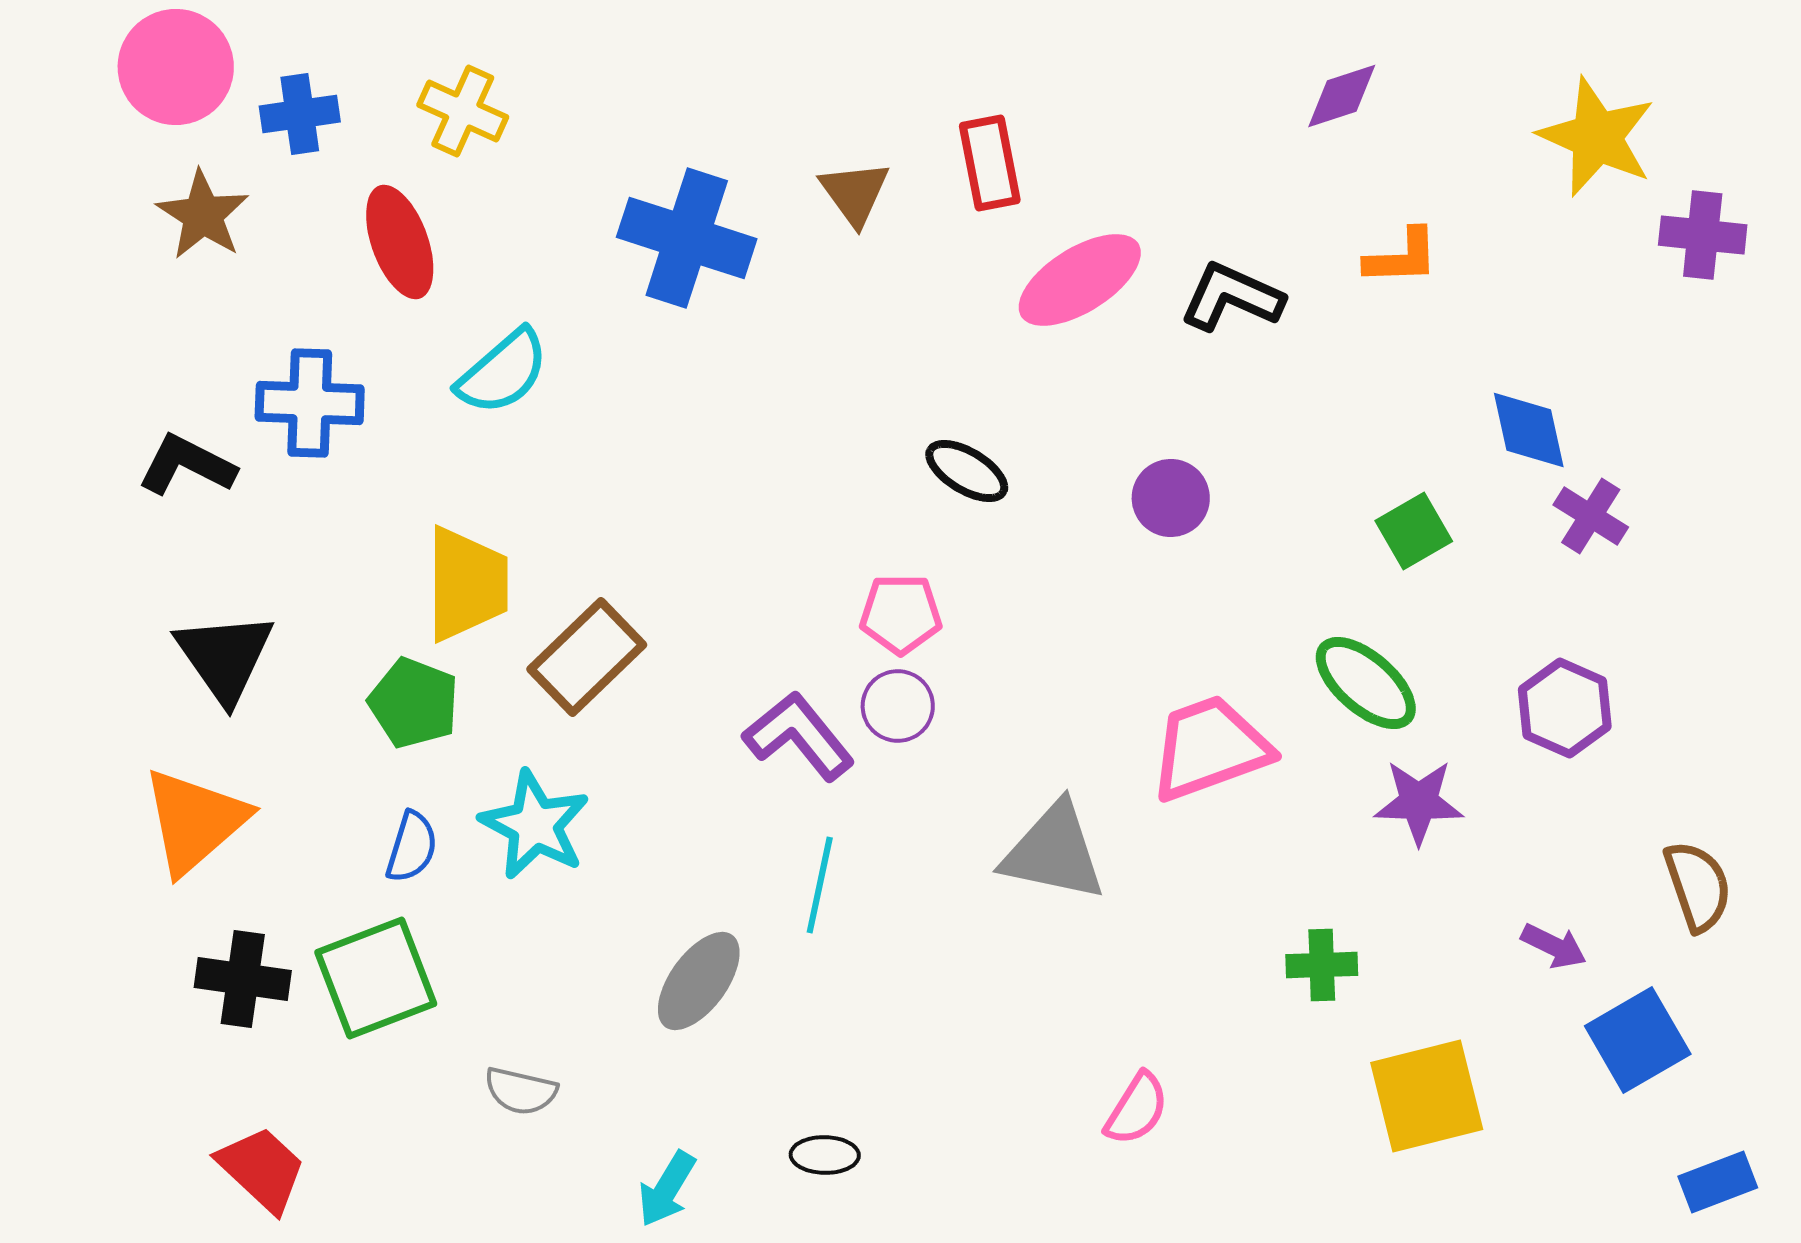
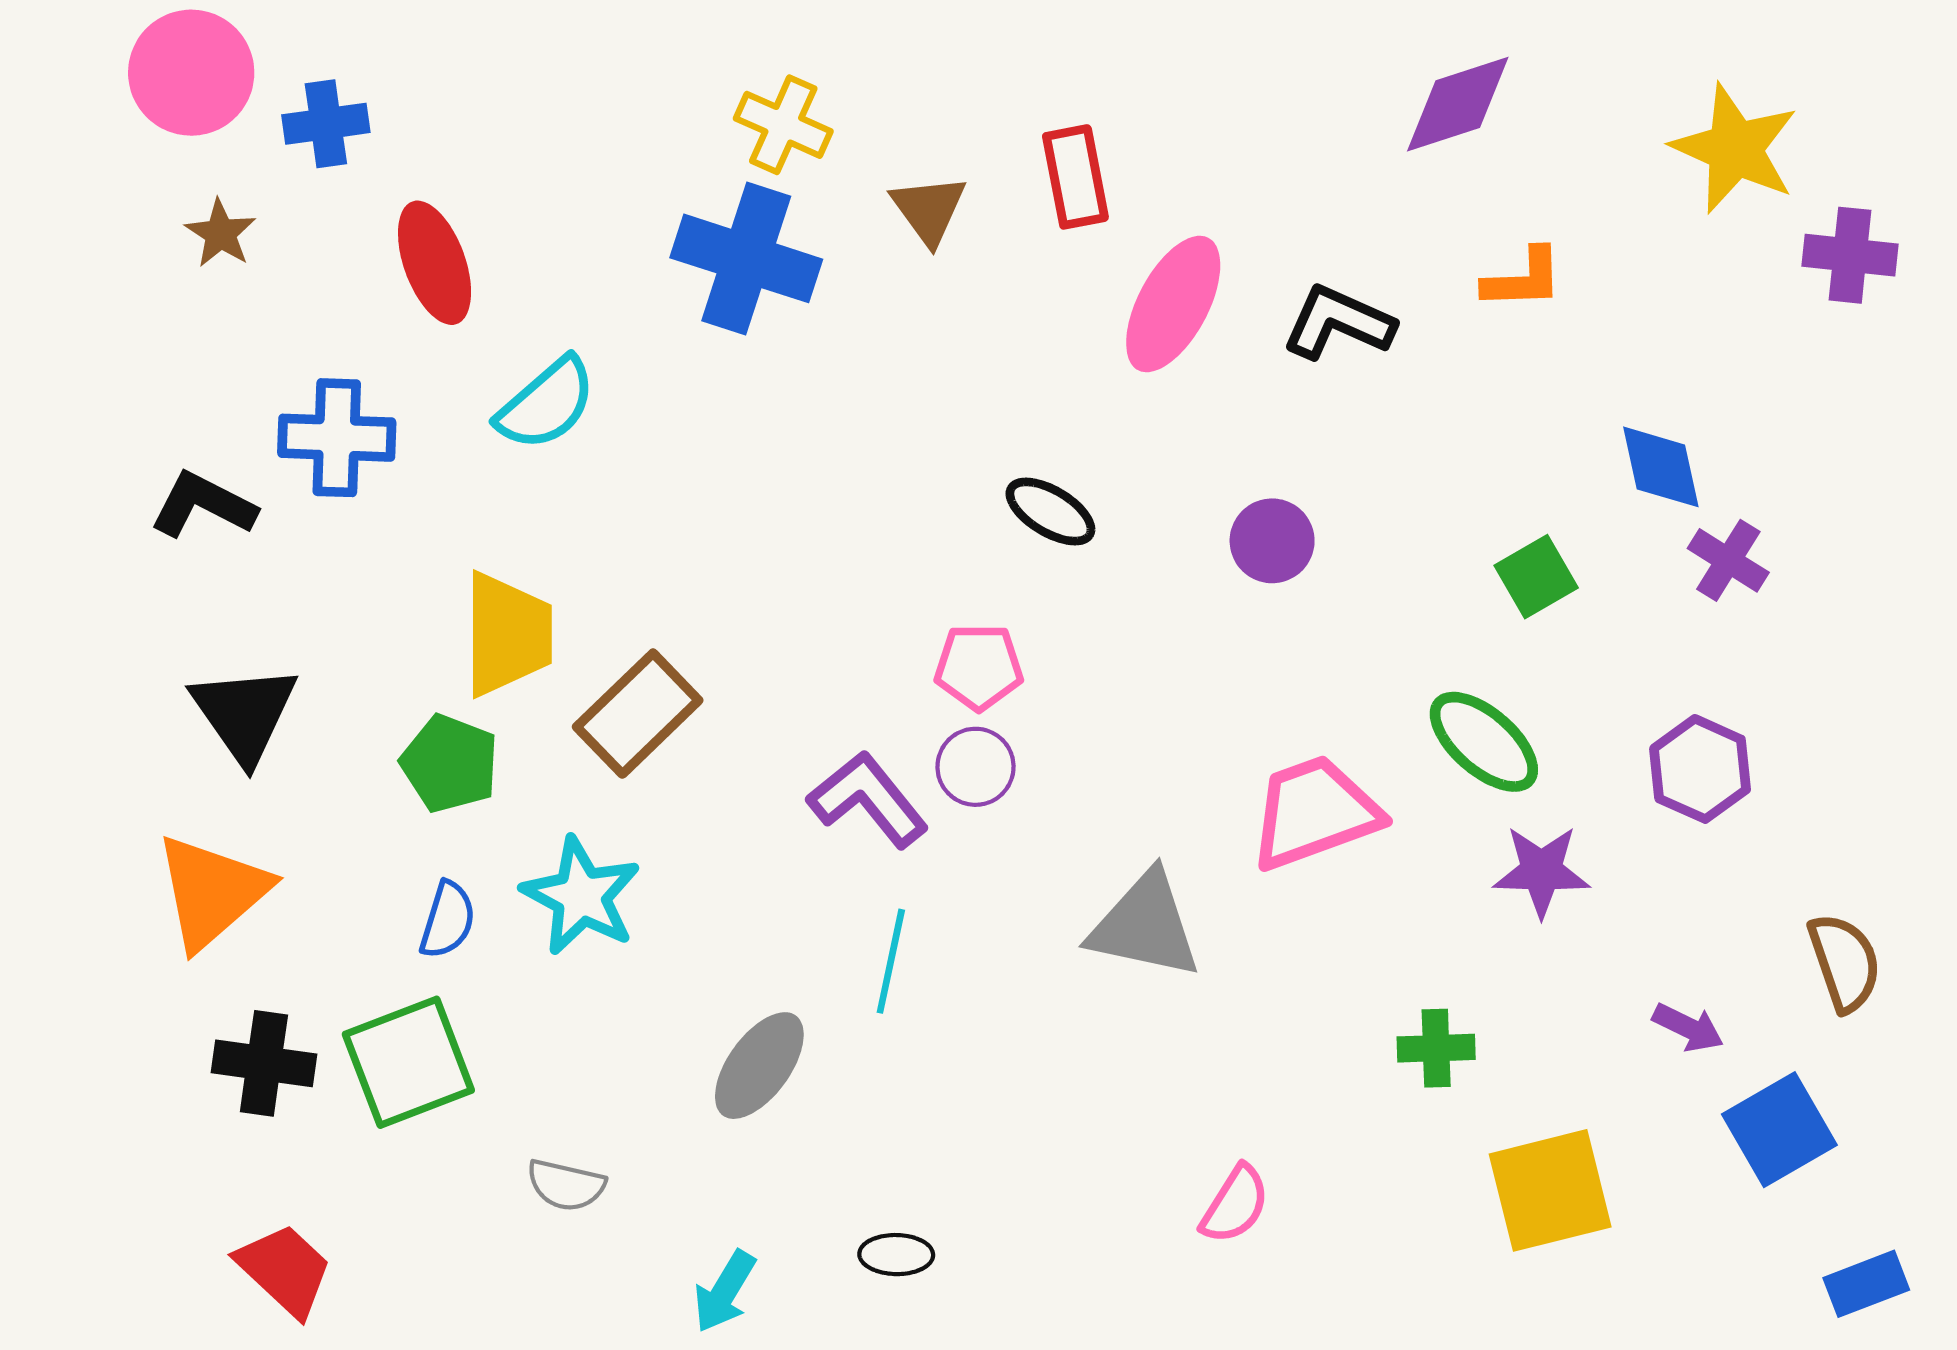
purple diamond: (1342, 96) -> (1458, 104), size x1.4
yellow cross: (463, 111) -> (783, 125), moved
brown star: (203, 215) -> (221, 233), size x0.7
pink ellipse: (1080, 280) -> (1173, 304), turned -30

